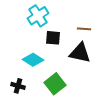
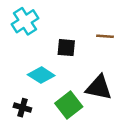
cyan cross: (38, 16) -> (25, 21), moved
black triangle: (80, 53) -> (99, 88), moved

